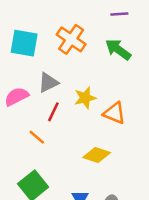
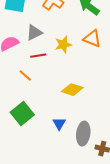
red line: (53, 112) -> (38, 56), turned 56
orange triangle: (114, 113) -> (92, 39), moved

